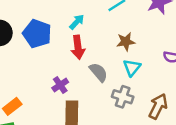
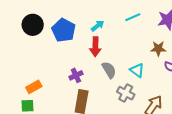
brown star: (126, 42) -> (158, 49), moved
cyan triangle: (132, 68) -> (137, 70), turned -42

